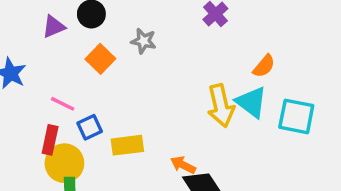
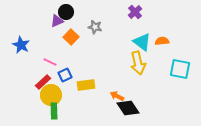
purple triangle: (54, 27) -> (57, 21), moved
orange semicircle: (264, 66) -> (162, 41), turned -136
cyan triangle: (251, 102) -> (142, 42), moved
red rectangle: (50, 140) -> (43, 82), turned 35

